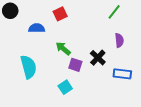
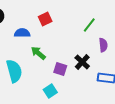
green line: (114, 12) -> (89, 25), moved
green arrow: (63, 48) -> (38, 53), moved

